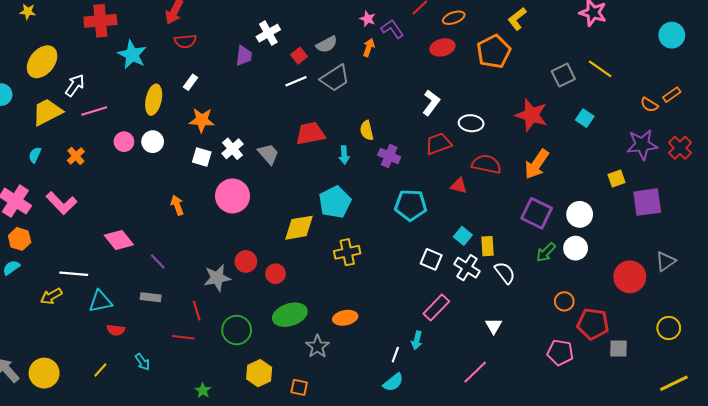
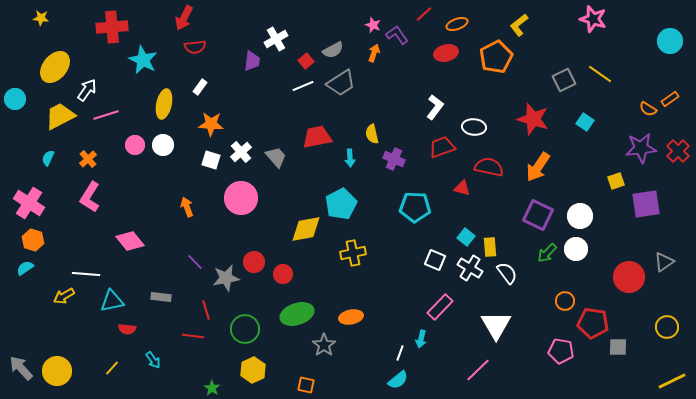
pink L-shape: (61, 203) -> (90, 197), moved, turned 76
purple line: (158, 261) -> (195, 262), moved
white triangle: (494, 326) -> (496, 325), size x1.8
yellow hexagon: (259, 373) -> (253, 370), moved

